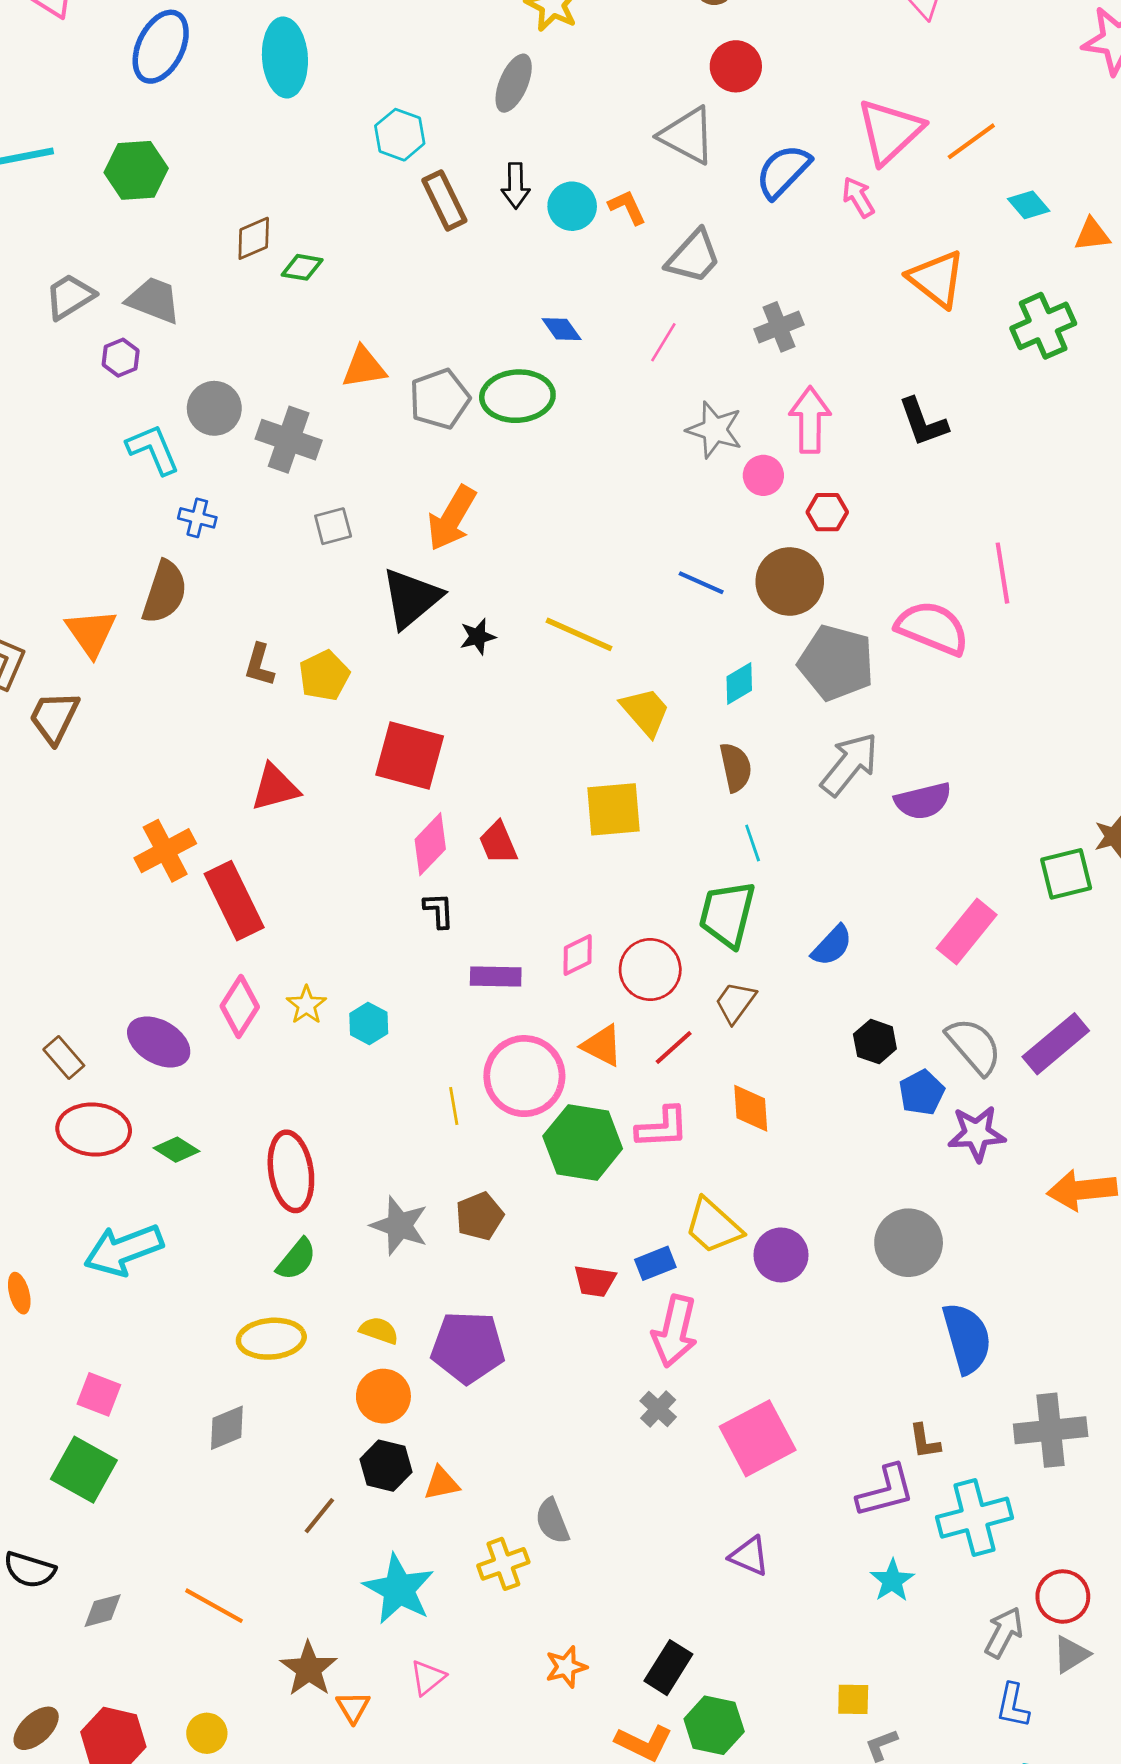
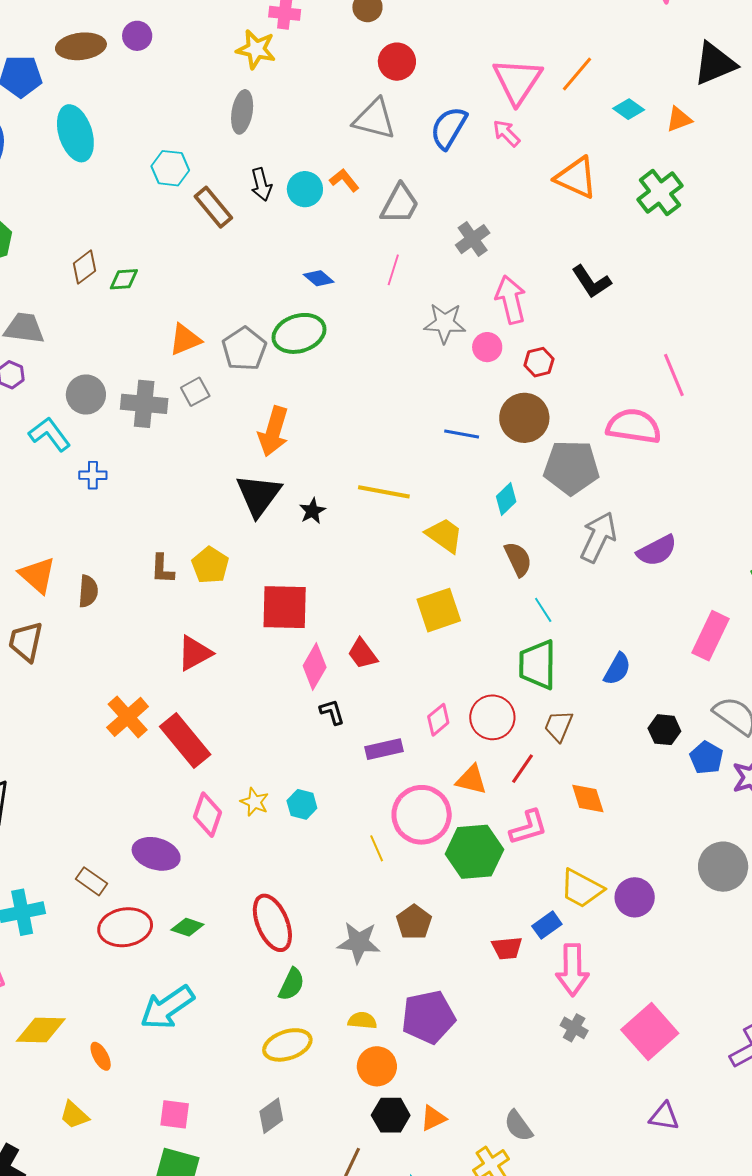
gray square: (333, 526) -> (195, 392), moved
brown semicircle: (165, 592) -> (88, 591), moved, size x0.7

